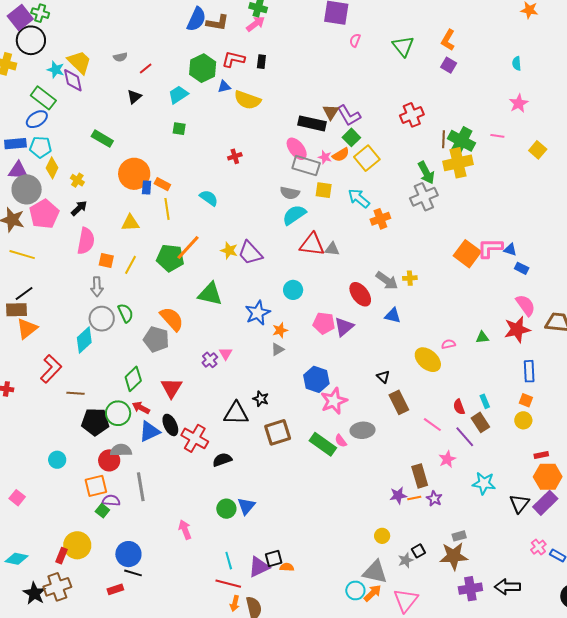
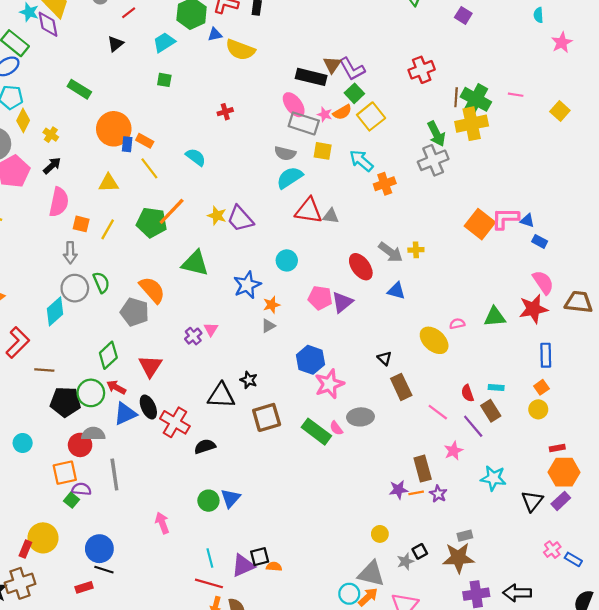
pink star: (519, 103) -> (562, 43), moved
yellow line: (167, 209) -> (149, 168), turned -30
green triangle: (482, 337) -> (495, 317), size x1.5
orange square: (526, 400) -> (541, 387), turned 32
cyan rectangle: (485, 401) -> (496, 388), turned -64
purple rectangle: (545, 503) -> (561, 501), size x0.7

